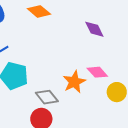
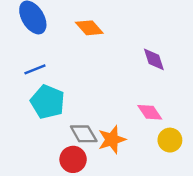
orange star: (74, 82) -> (112, 140), moved

